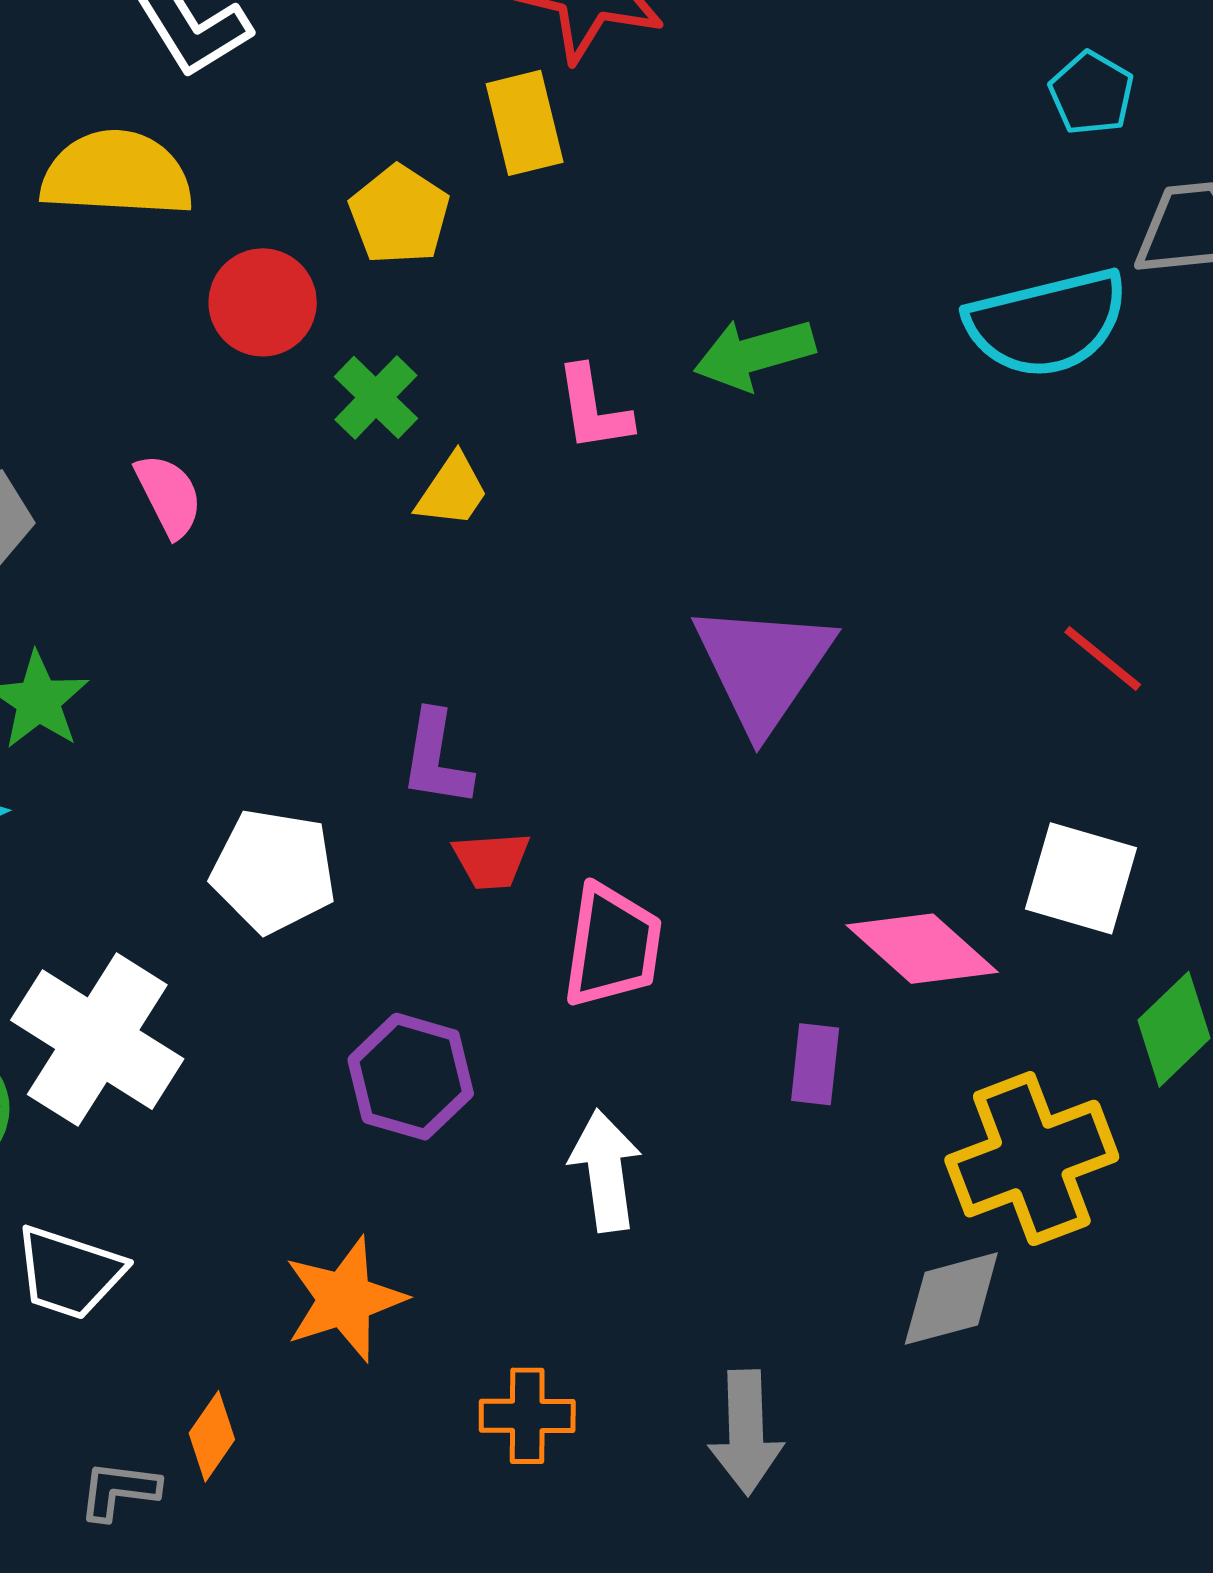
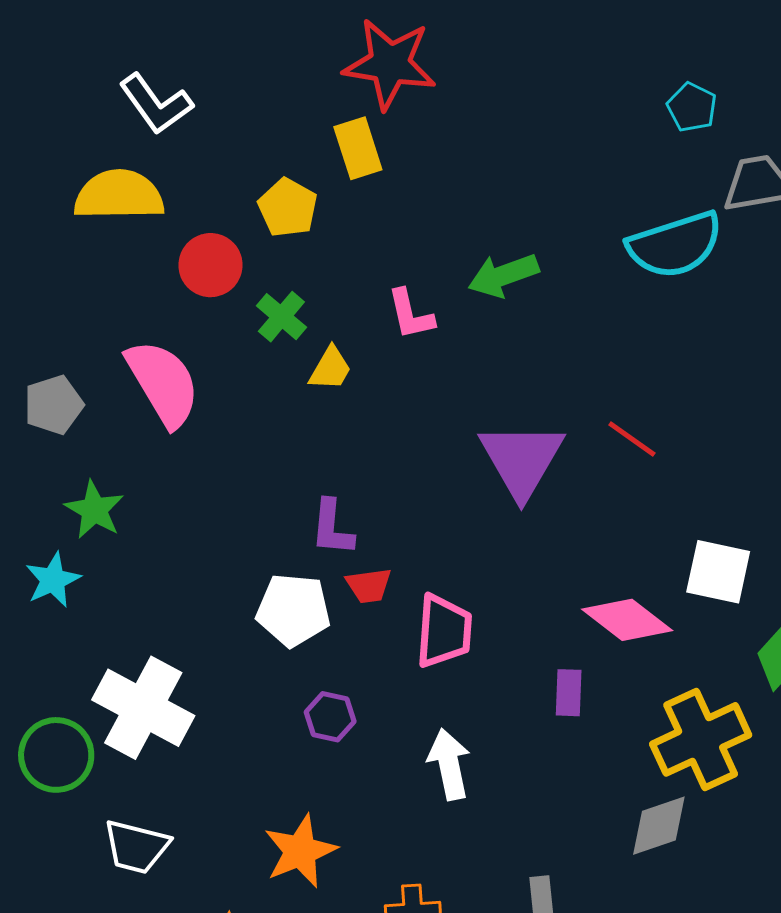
pink semicircle: (169, 495) -> (163, 383), size x1.8
red line: (1103, 658) -> (632, 439), moved
white pentagon: (274, 871) -> (293, 610), moved
purple hexagon: (411, 1077) -> (330, 717), size x0.7

